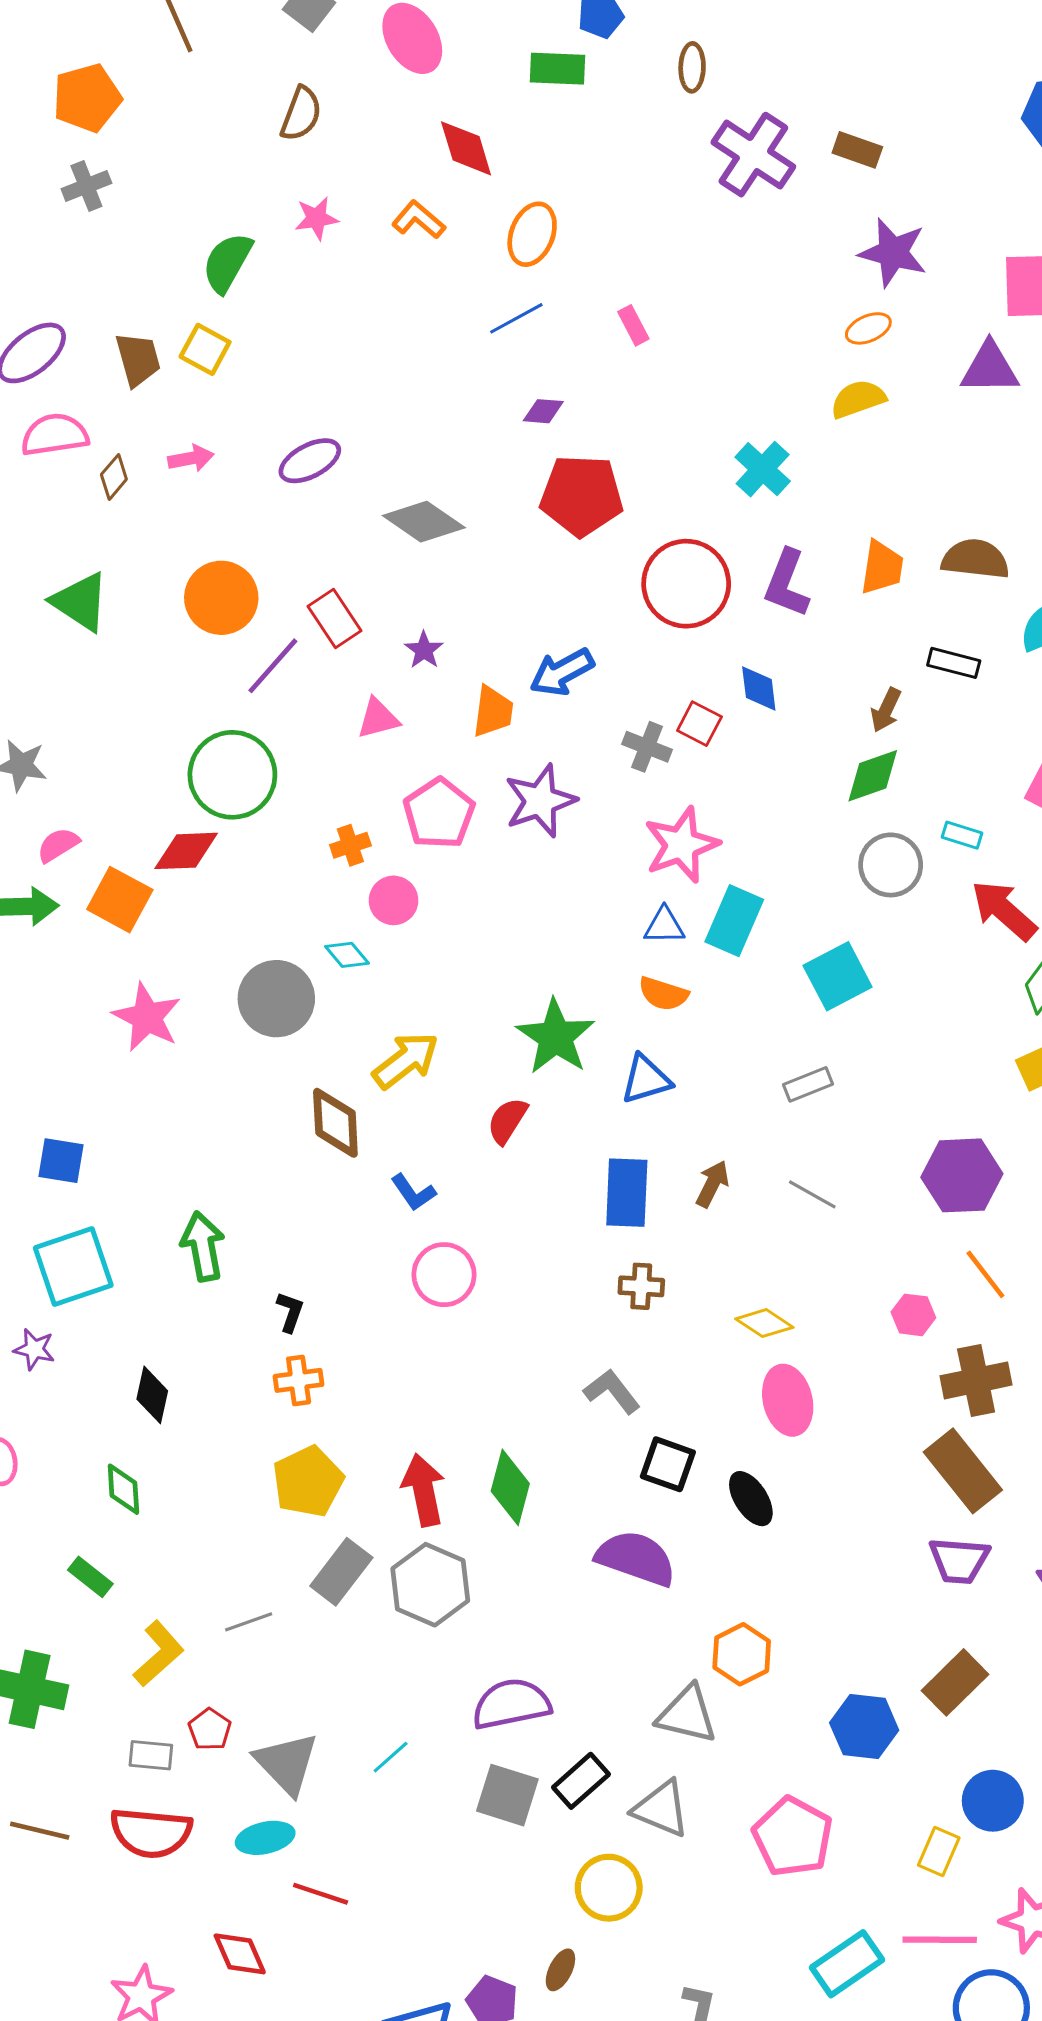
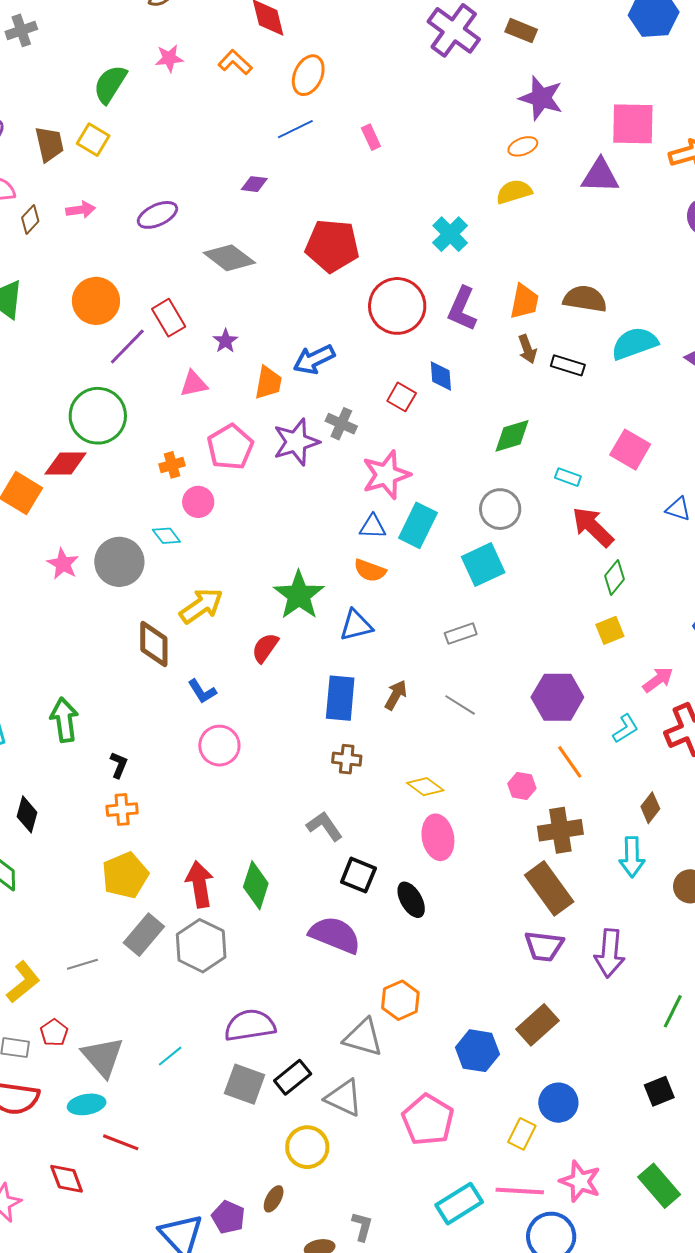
purple diamond: (543, 411) -> (254, 184), moved
brown arrow: (886, 710) -> (527, 349), moved, turned -48
gray cross: (647, 747) -> (341, 424), moved
gray circle: (891, 865) -> (500, 509), moved
pink star: (147, 1017) -> (63, 564), moved, size x0.7

